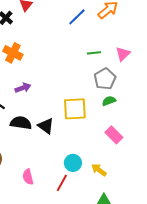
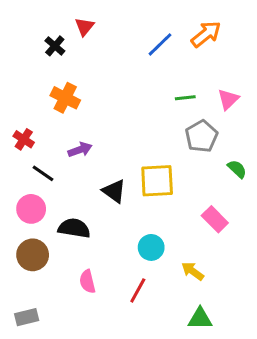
green semicircle: (109, 101) -> (237, 169), moved, turned 64
black semicircle: (21, 123) -> (74, 228), moved
black triangle: (46, 126) -> (114, 191), moved
cyan circle: (73, 163) -> (151, 247), moved

